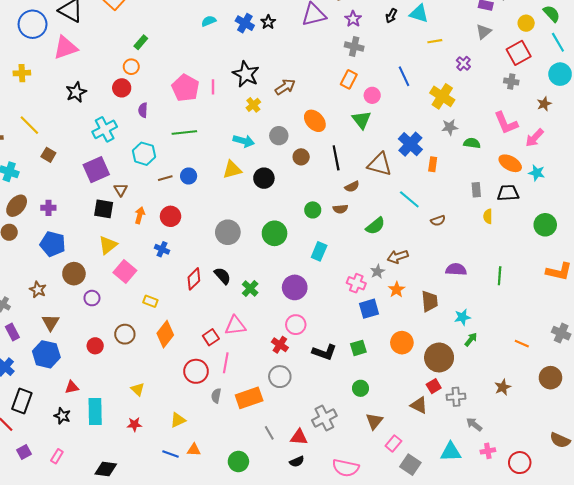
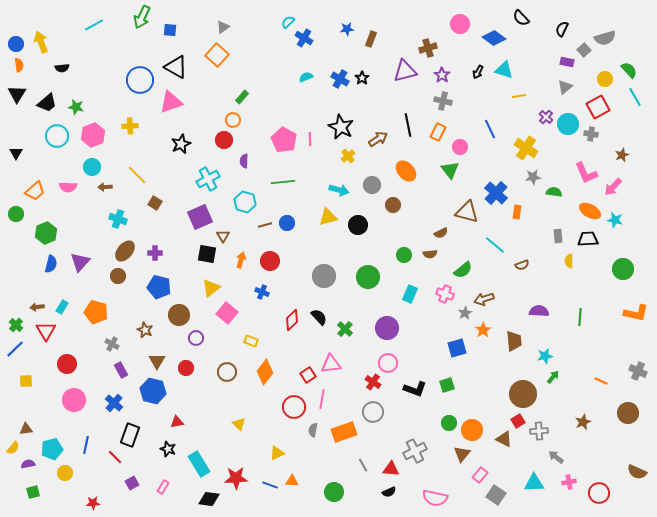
cyan circle: (560, 74) -> (568, 124), moved
black line: (336, 158) -> (408, 125), moved
pink cross: (356, 283) -> (445, 294), moved
orange circle: (402, 343) -> (472, 430), moved
red circle: (95, 346) -> (186, 368), moved
cyan rectangle: (95, 412) -> (199, 464), moved, turned -30
red star: (134, 424) -> (236, 478), moved, size x1.6

